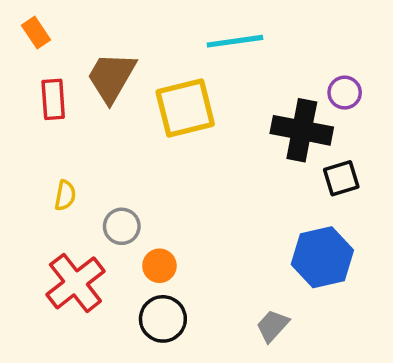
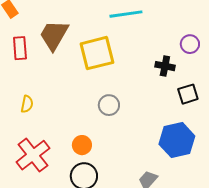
black cross: (302, 130) -> (165, 66), size x0.6
gray circle: (122, 226) -> (109, 105), moved

